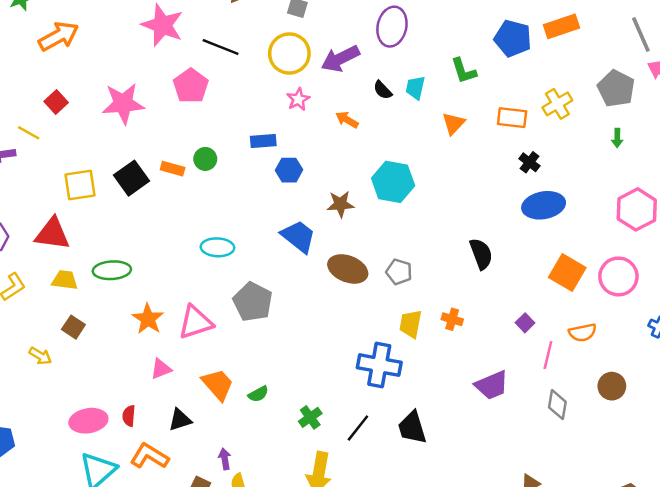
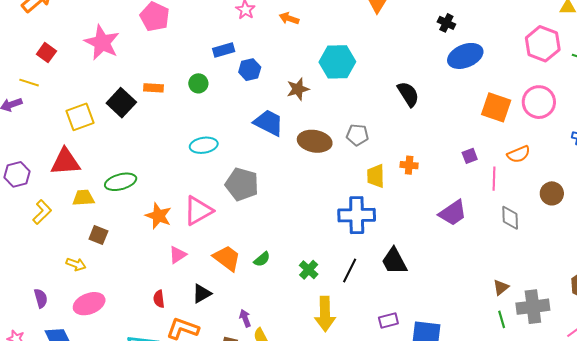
pink star: (123, 104) -> (102, 43), turned -30
green circle: (205, 159) -> (198, 83), moved
black semicircle: (481, 254) -> (408, 94), moved
purple square: (525, 323) -> (470, 156), turned 35
pink ellipse: (88, 421) -> (89, 304), moved

